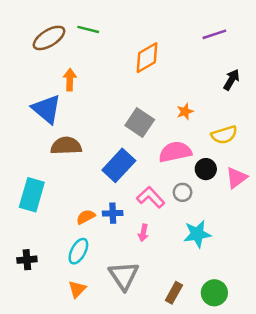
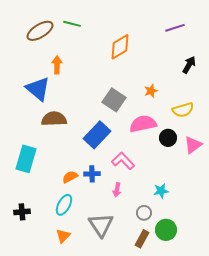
gray circle: (183, 192) -> (144, 213), moved
cyan star: (197, 234) -> (161, 191), size x0.7
green circle: (214, 293) -> (166, 230), moved

